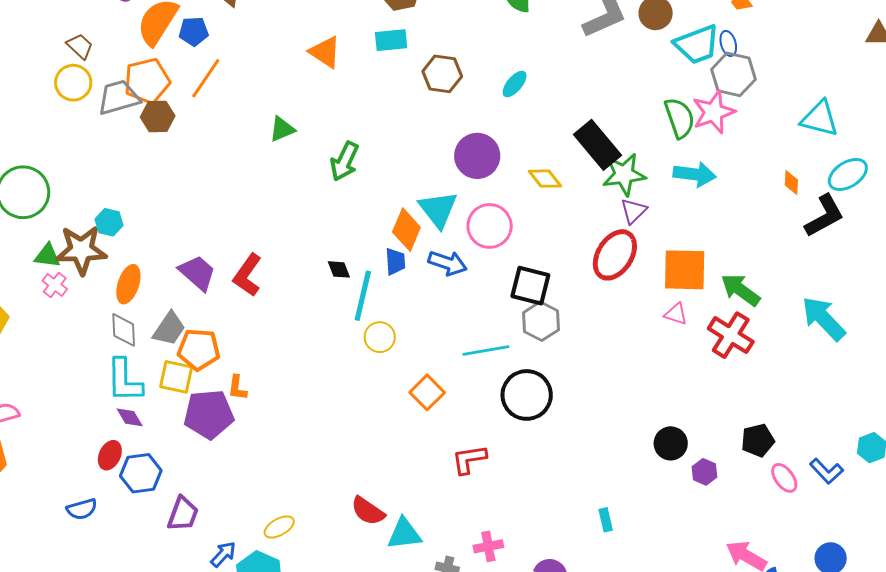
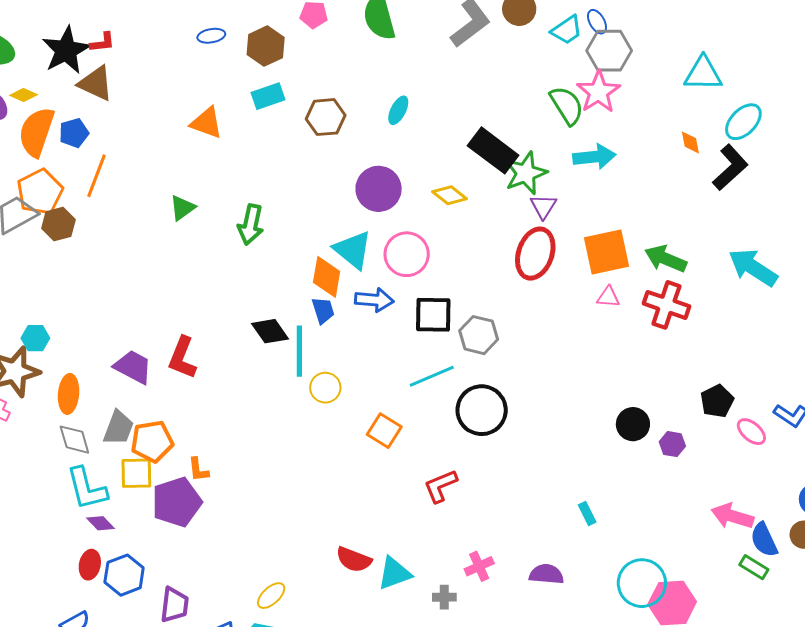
cyan trapezoid: (697, 45) -> (567, 30), size x0.7
black diamond: (339, 269) -> (270, 331), size x1.5
black square: (530, 286) -> (433, 315), moved

